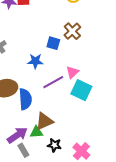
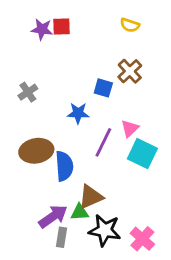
purple line: (53, 82) -> (103, 142), turned -35
black star: (54, 145) -> (105, 230), size x1.6
gray rectangle: (23, 150) -> (61, 237), turned 40

